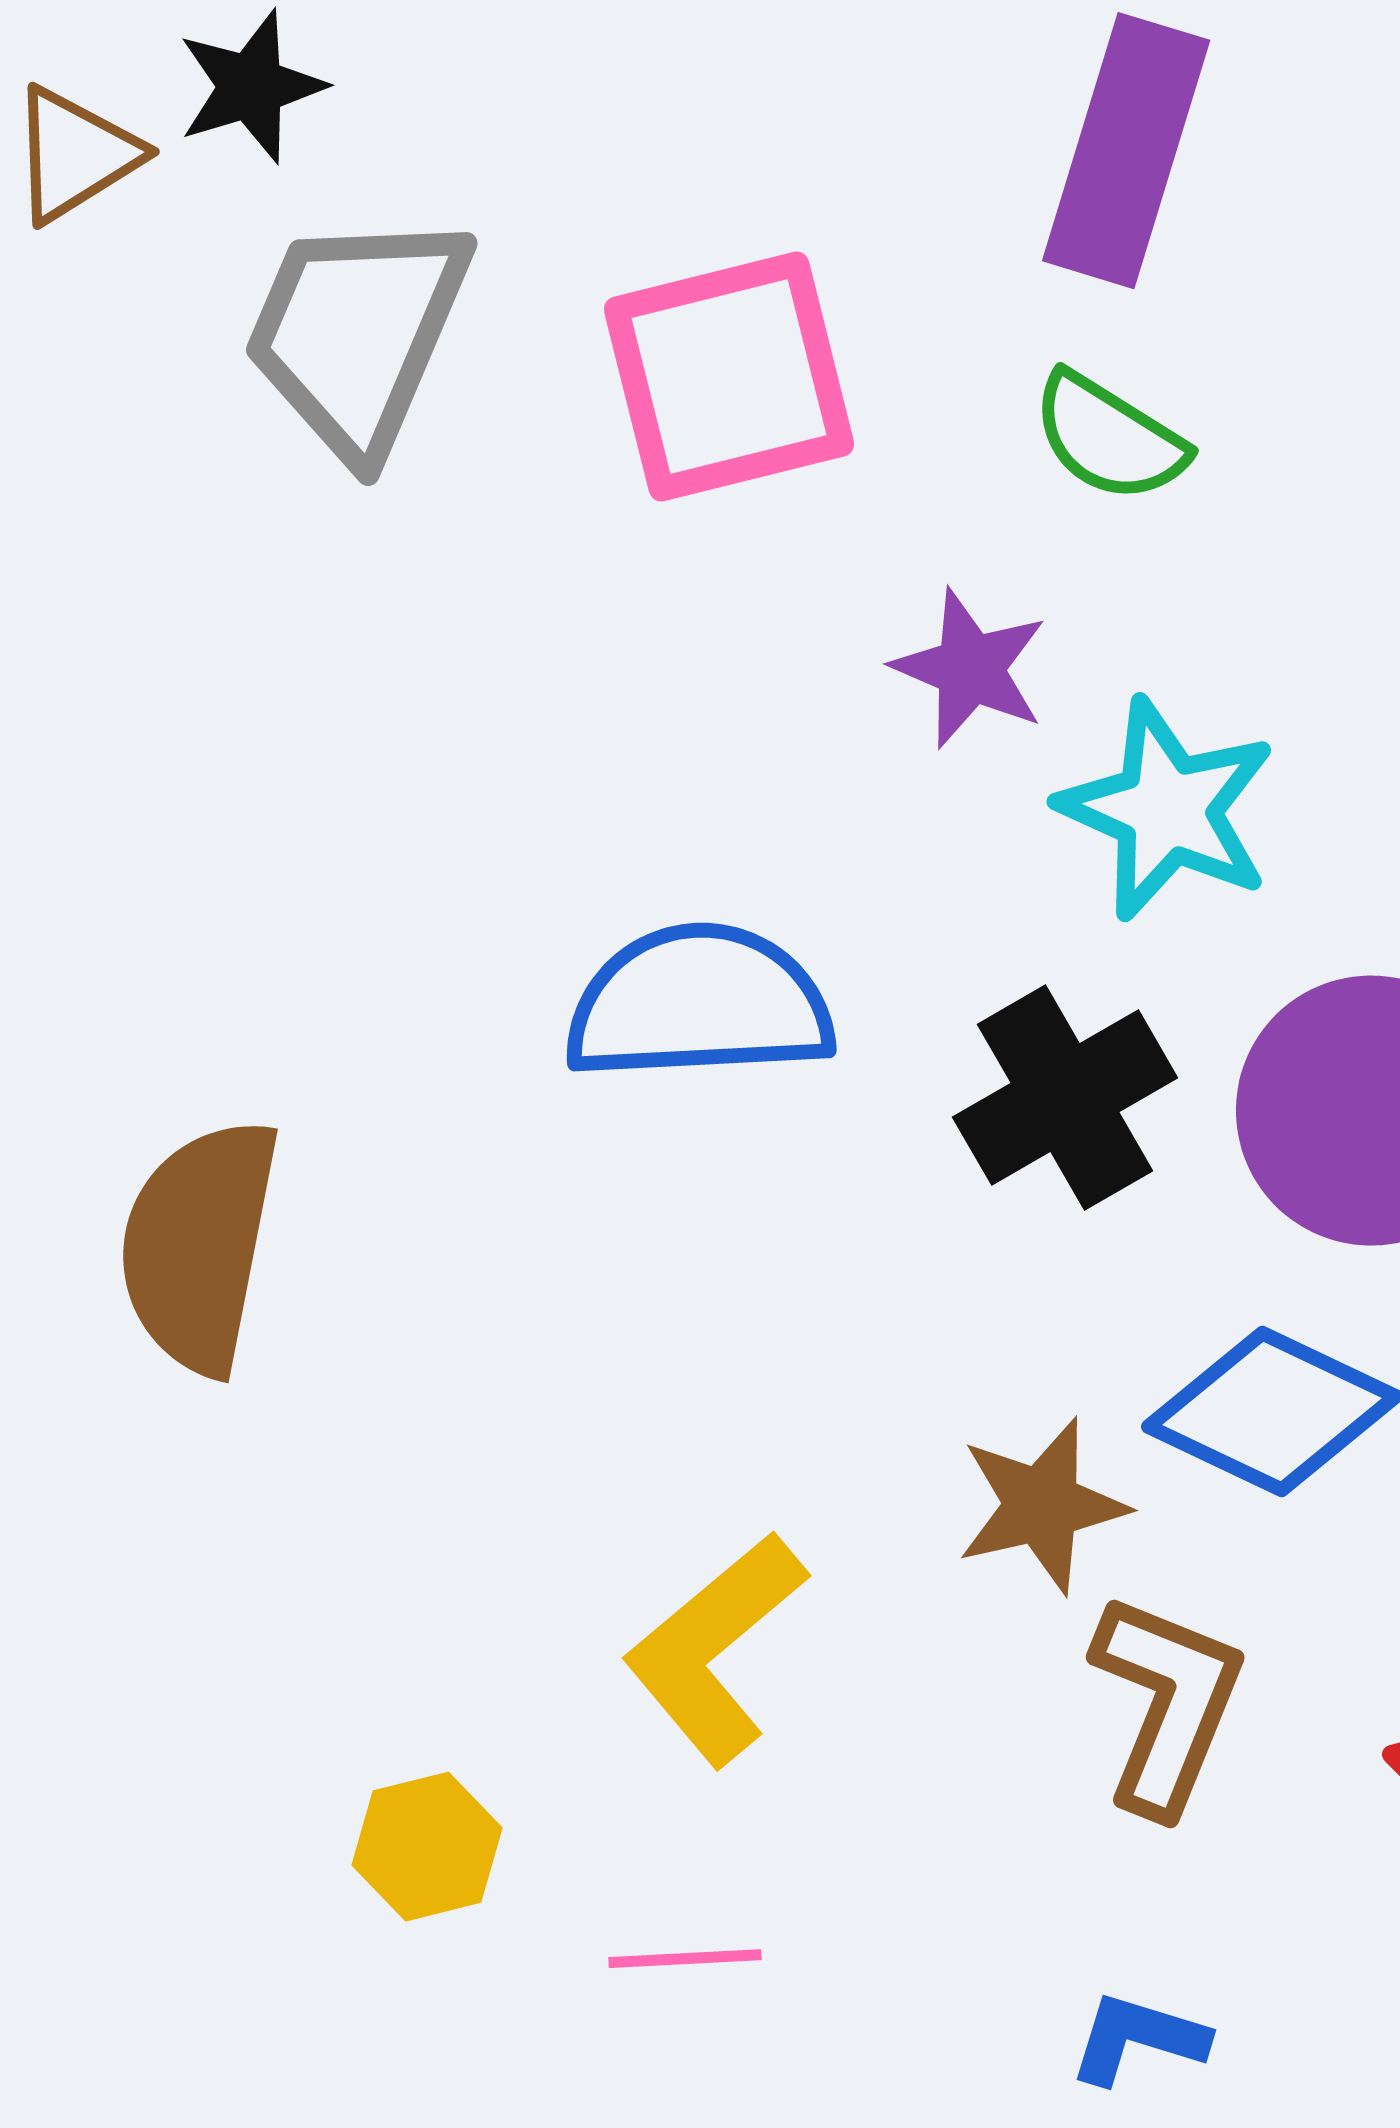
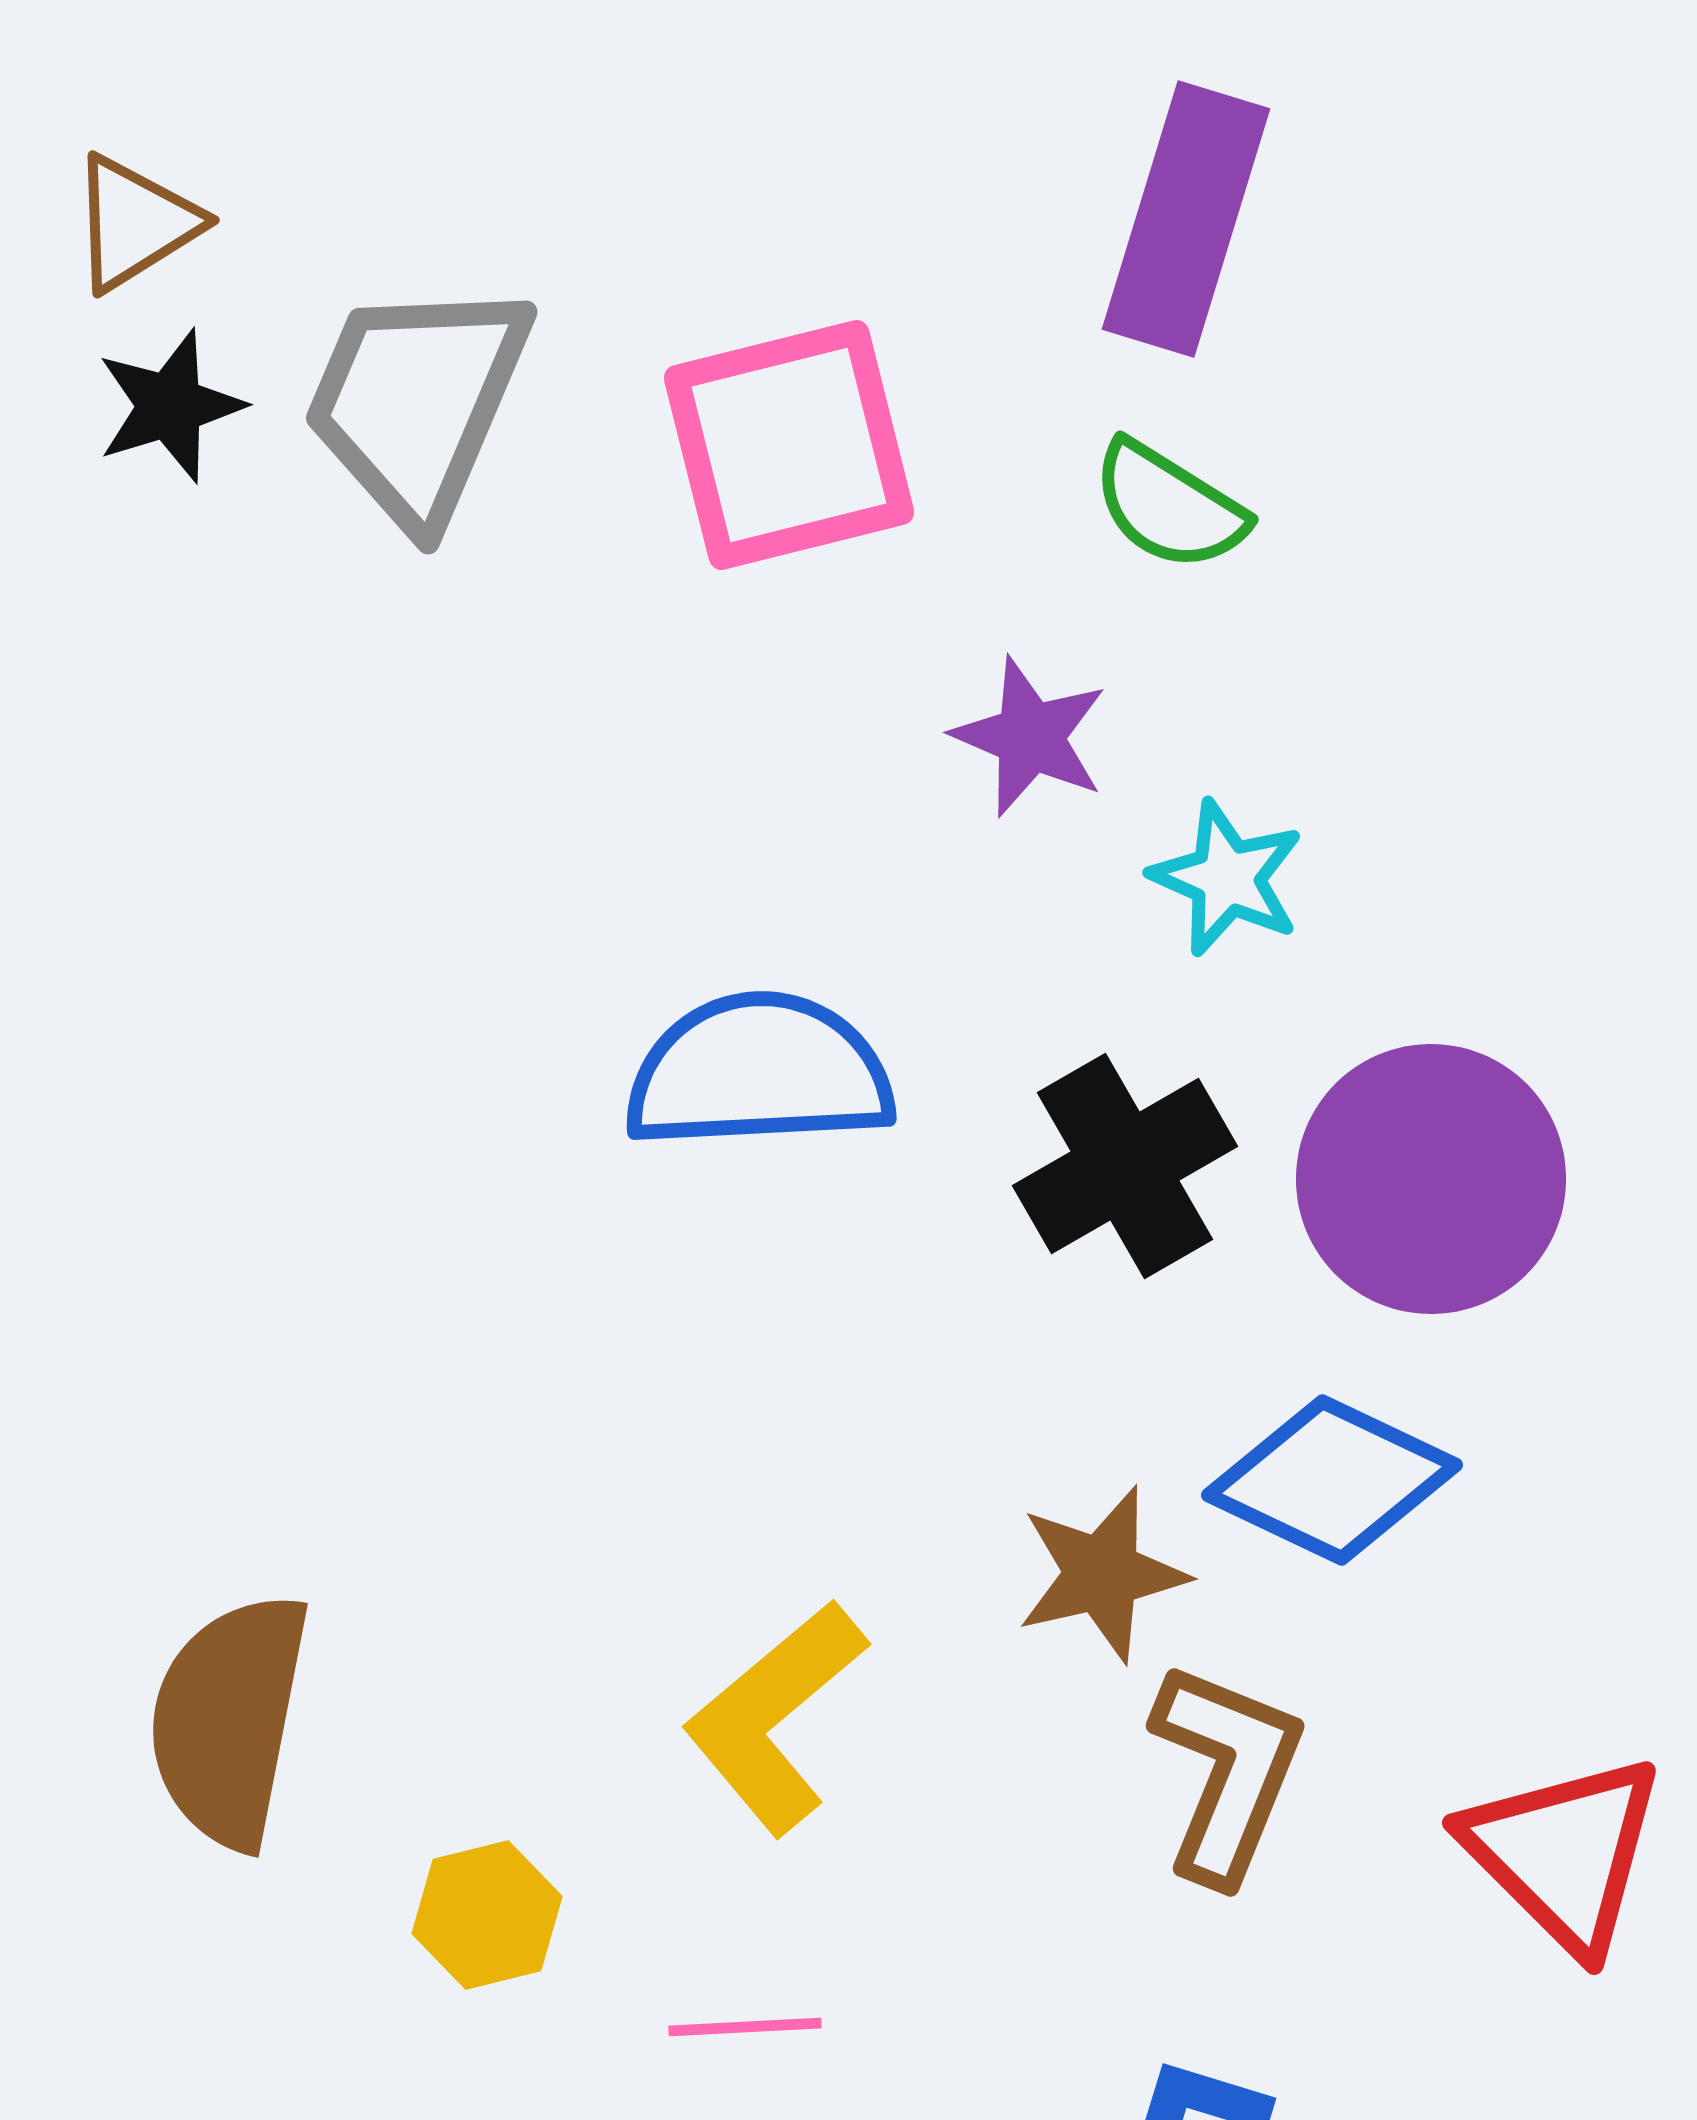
black star: (251, 87) -> (170, 406), moved
cyan star: (1167, 810) -> (1227, 878), size x0.7
brown semicircle: (199, 1246) -> (229, 1720), moved

